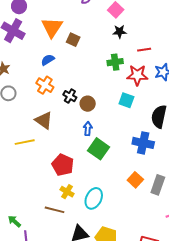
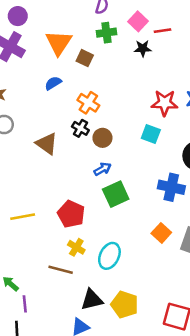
red line: (144, 50) -> (162, 31), moved
green cross: (115, 62) -> (106, 33), moved
orange cross: (45, 85) -> (88, 103), moved
brown triangle: (44, 120) -> (47, 144), moved
blue arrow: (88, 129) -> (102, 169), turned 56
yellow line: (25, 142) -> (23, 217), moved
green square: (98, 149) -> (116, 194), turned 30

